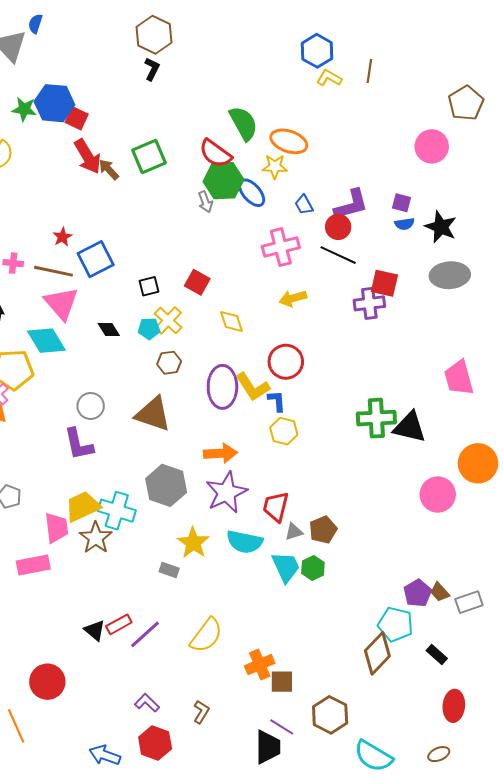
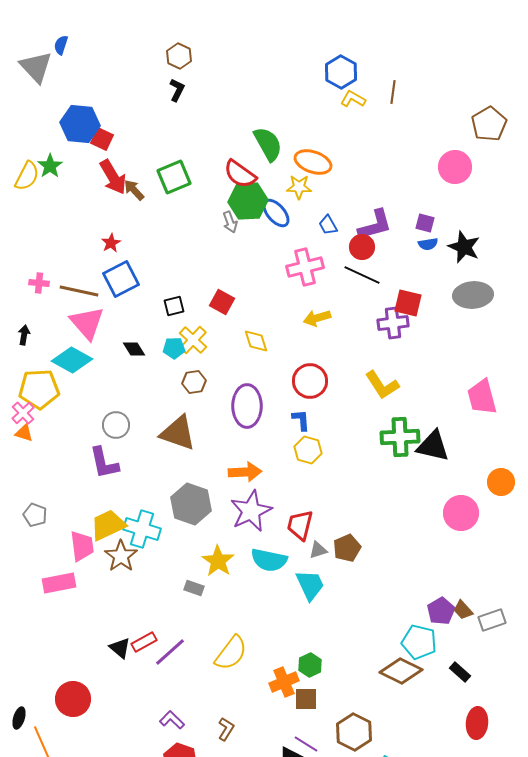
brown hexagon: (154, 35) -> (179, 56), size x0.7
green star: (24, 109) -> (50, 166), moved, turned 30
red star: (62, 237) -> (111, 243), moved
cyan diamond: (46, 341) -> (72, 360), turned -30
yellow L-shape: (253, 387) -> (382, 385), moved
orange circle: (478, 463) -> (501, 482), size x0.7
green hexagon: (313, 568) -> (310, 665), moved
brown diamond: (377, 653) -> (401, 671), turned 72

